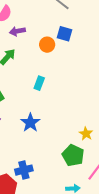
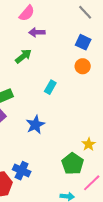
orange circle: (47, 45) -> (83, 66), moved
blue cross: (24, 170) -> (22, 171), turned 30

